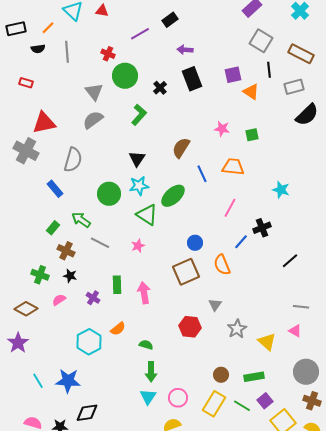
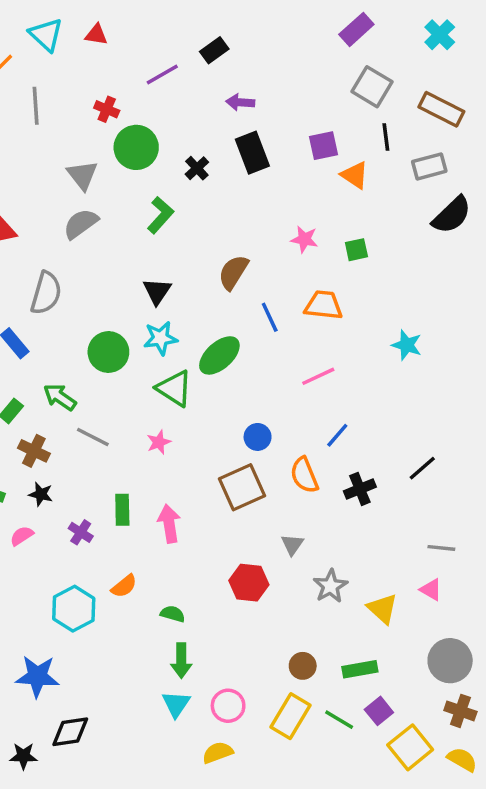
pink line: (230, 208) -> (318, 376), turned 36
black cross: (262, 228) -> (360, 489), moved

